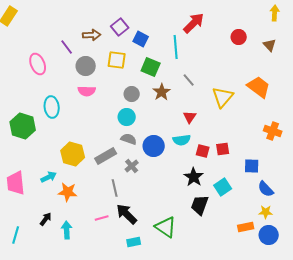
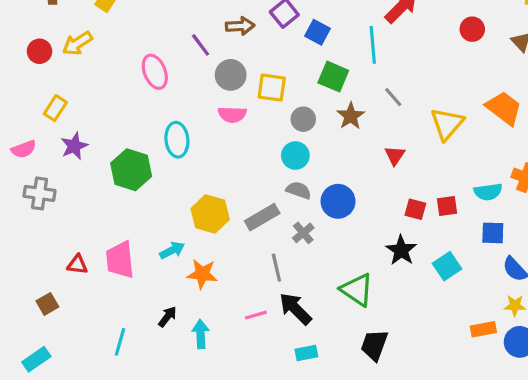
yellow square: (117, 60) -> (272, 88), moved
cyan semicircle: (182, 140) -> (488, 192), moved
black trapezoid: (200, 205) -> (374, 345), moved
green triangle: (166, 227) -> (357, 290), moved

